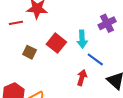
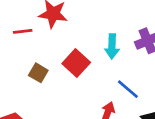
cyan arrow: (82, 39) -> (112, 46), moved

